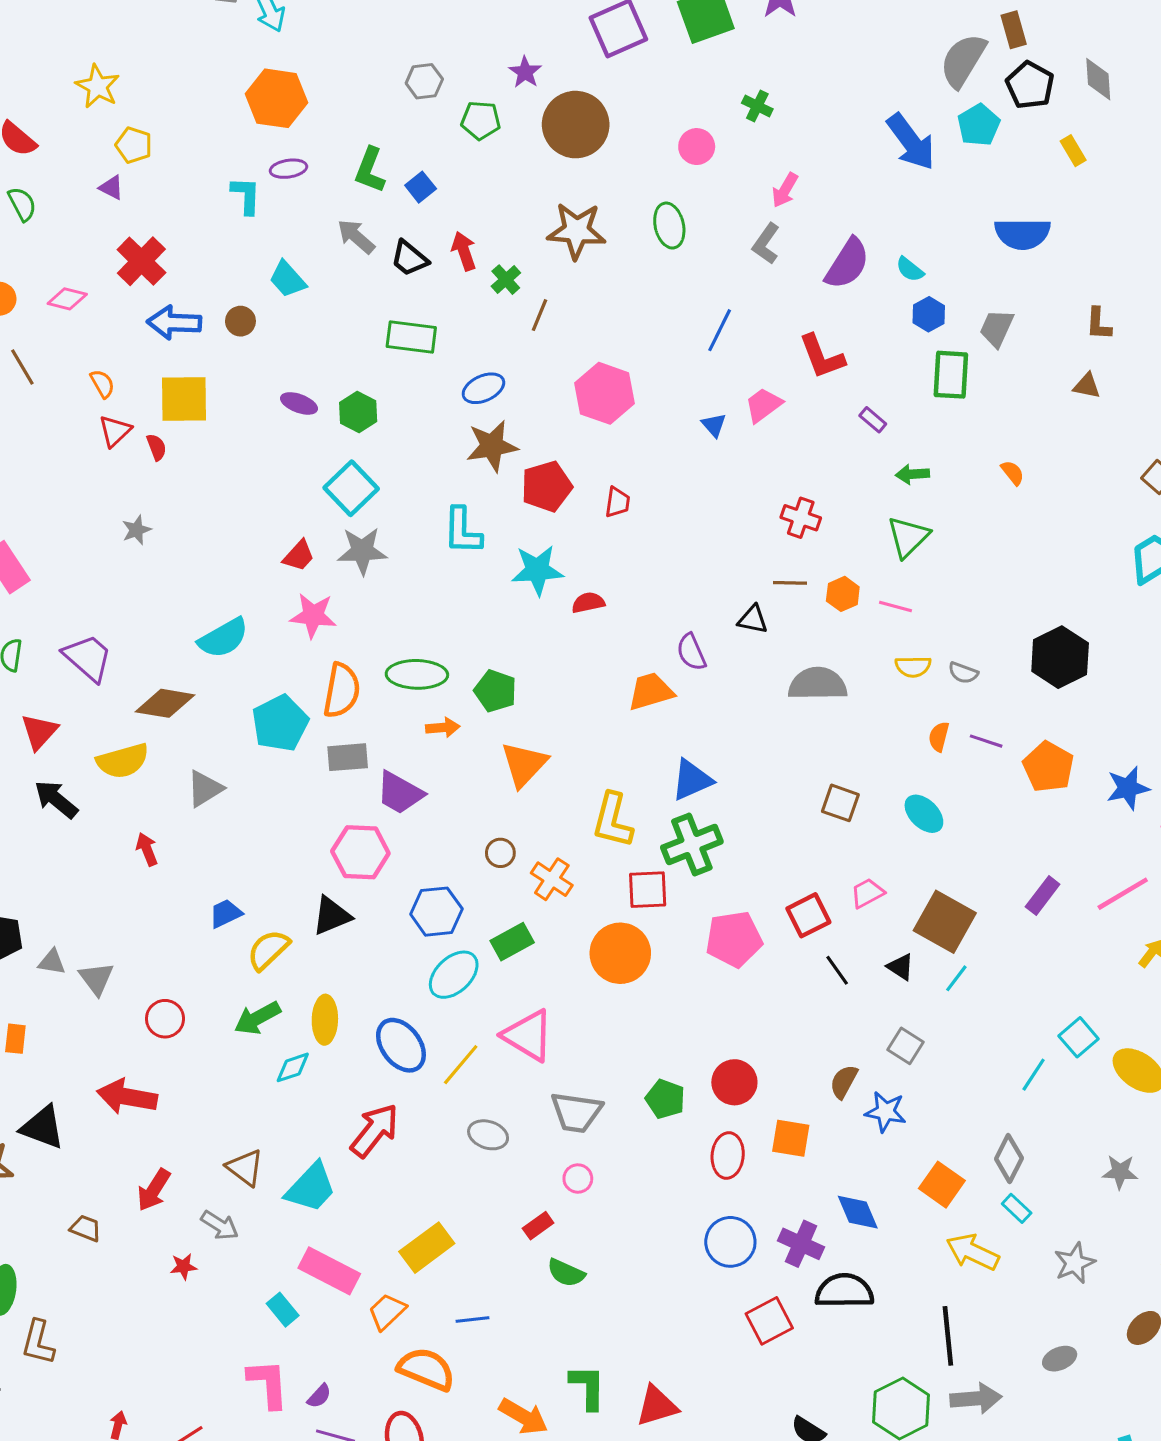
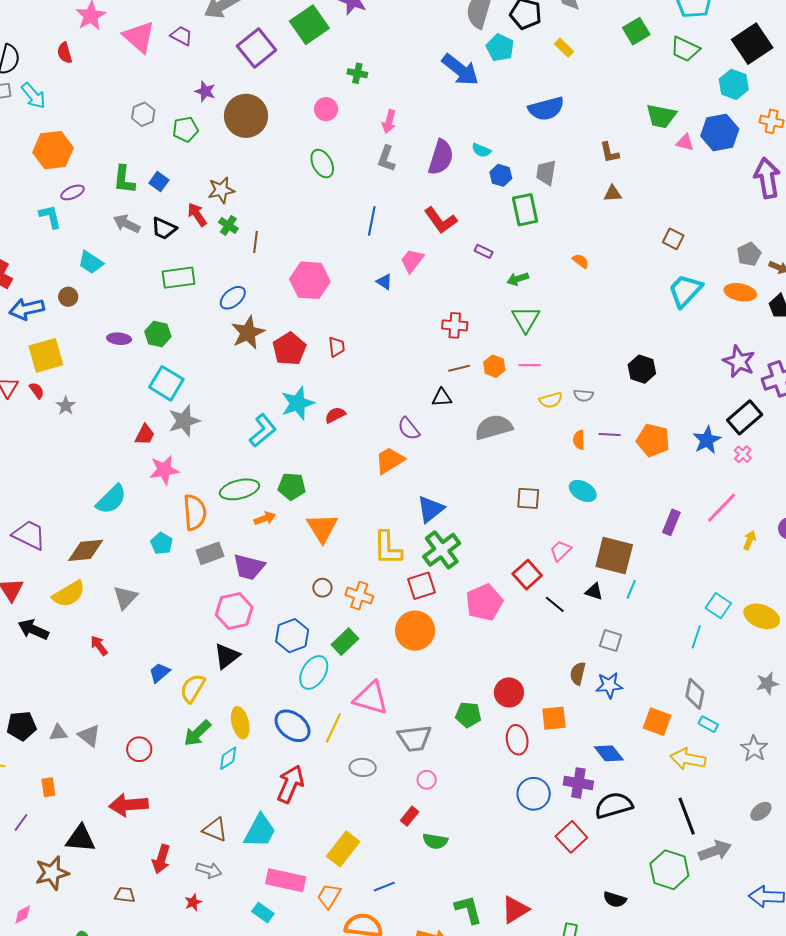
brown star: (577, 231) -> (221, 190), moved, size x0.7
gray star: (136, 530) -> (66, 406), moved
cyan L-shape: (463, 531) -> (263, 431), moved, turned -116
black hexagon: (1060, 657) -> (642, 369), size x0.7
cyan pentagon: (280, 723) -> (162, 543), size x0.6

